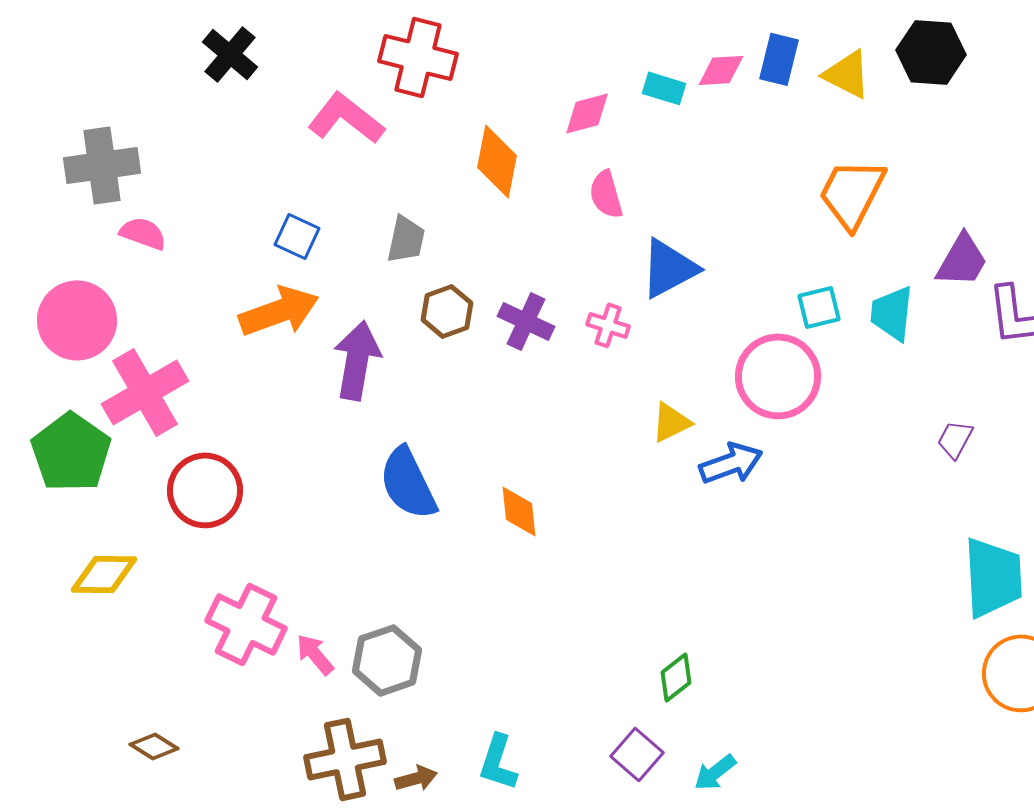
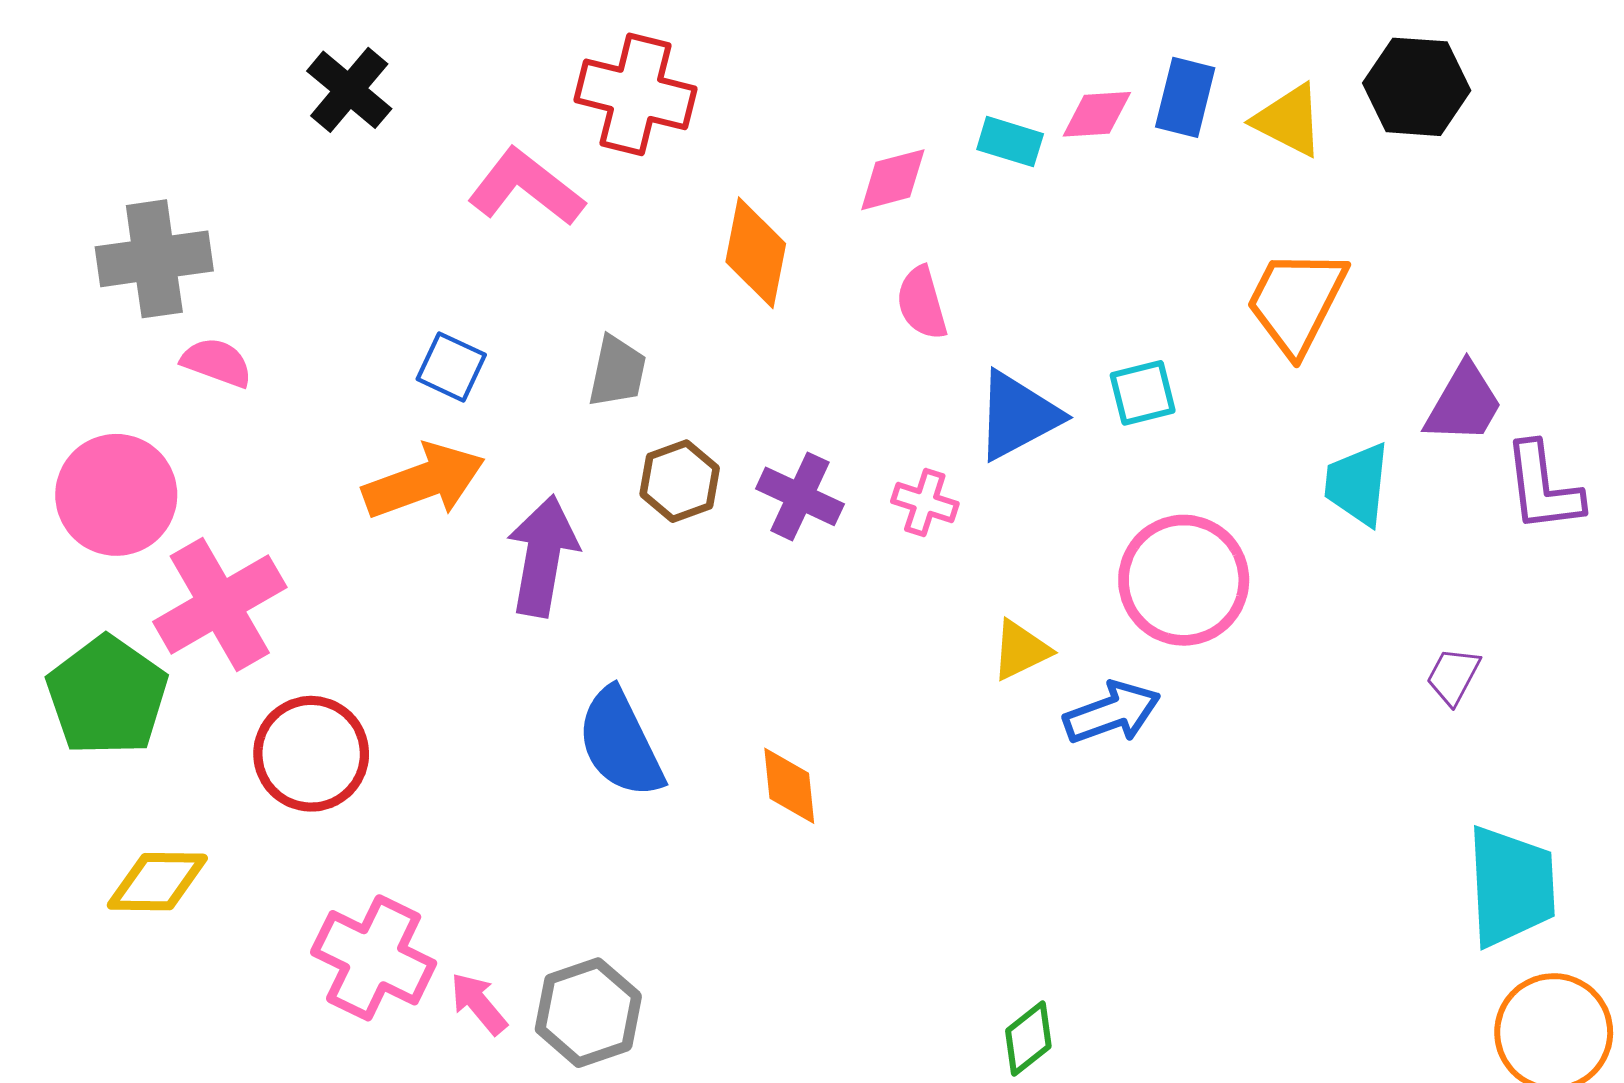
cyan square: (819, 307) -> (1143, 393), moved

